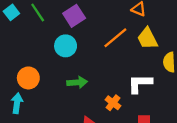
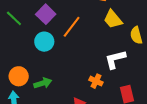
orange line: (115, 38) -> (72, 27), moved
green arrow: (77, 82) -> (43, 83), moved

